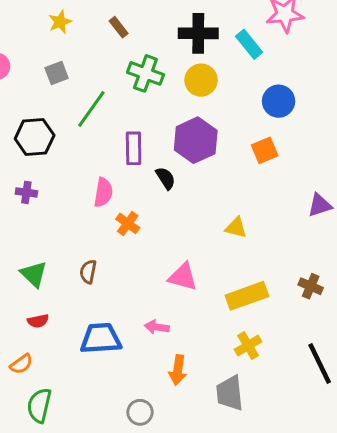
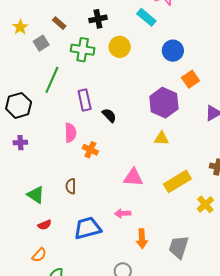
black cross: (198, 33) -> (98, 19), moved, size x0.7
gray square: (57, 73) -> (41, 43), moved
purple hexagon: (196, 140) -> (164, 103), moved
orange square: (265, 150) -> (191, 79), moved
yellow cross: (248, 346) -> (205, 204), moved
gray trapezoid: (230, 393) -> (179, 247), turned 35

